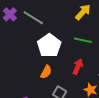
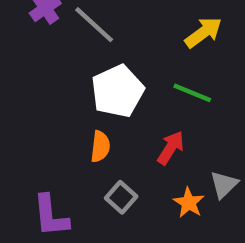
orange semicircle: (46, 72) -> (100, 146), turned -32

